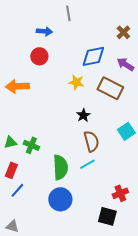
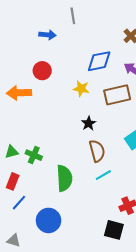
red circle: (39, 56) -> (42, 71), moved
brown rectangle: (110, 88) -> (117, 95), turned -40
cyan line: (87, 164) -> (103, 175), moved
blue circle: (60, 199) -> (49, 220), moved

